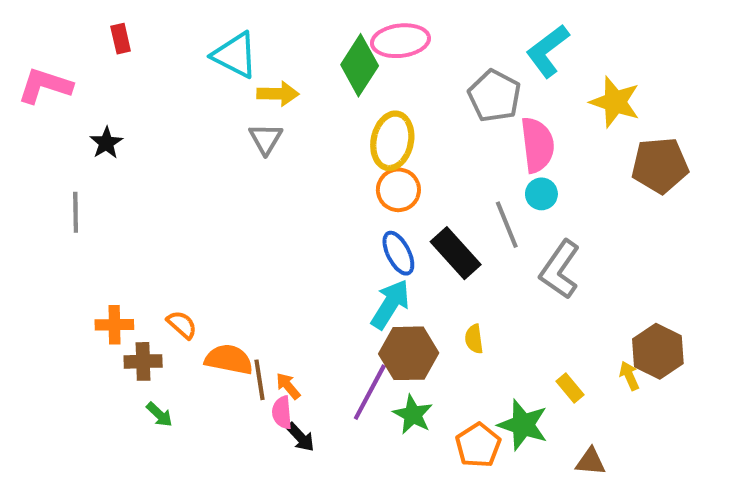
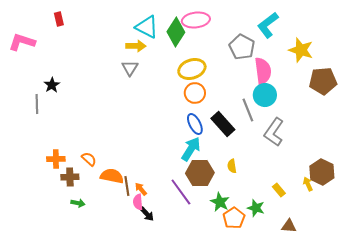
cyan triangle: (235, 55) -> (147, 27), moved
yellow ellipse: (392, 141) -> (192, 69), turned 60
black star: (106, 143) -> (52, 85), moved
cyan circle: (541, 194) -> (265, 95), size x1.5
purple line: (370, 392) -> (181, 192), turned -64
green arrow: (159, 415) -> (78, 203), turned -32
green star: (413, 415) -> (220, 202), moved
green star: (523, 425) -> (256, 208), size x0.7

